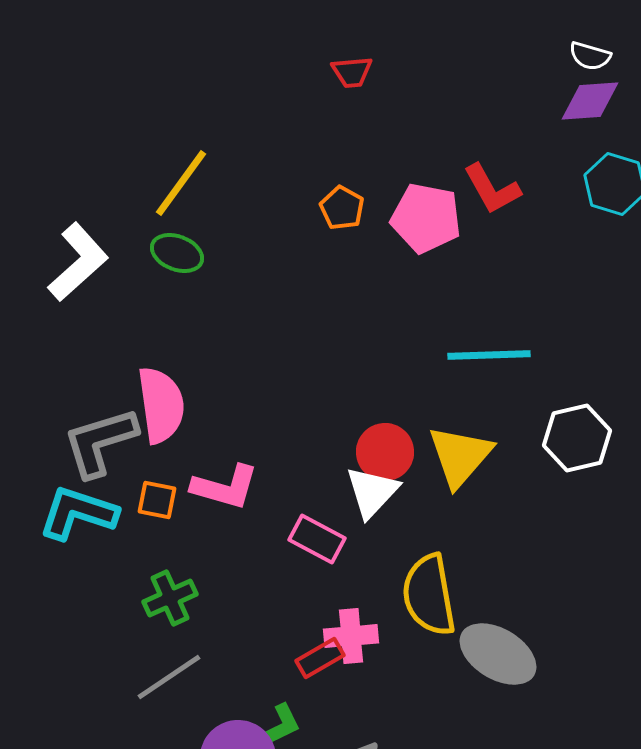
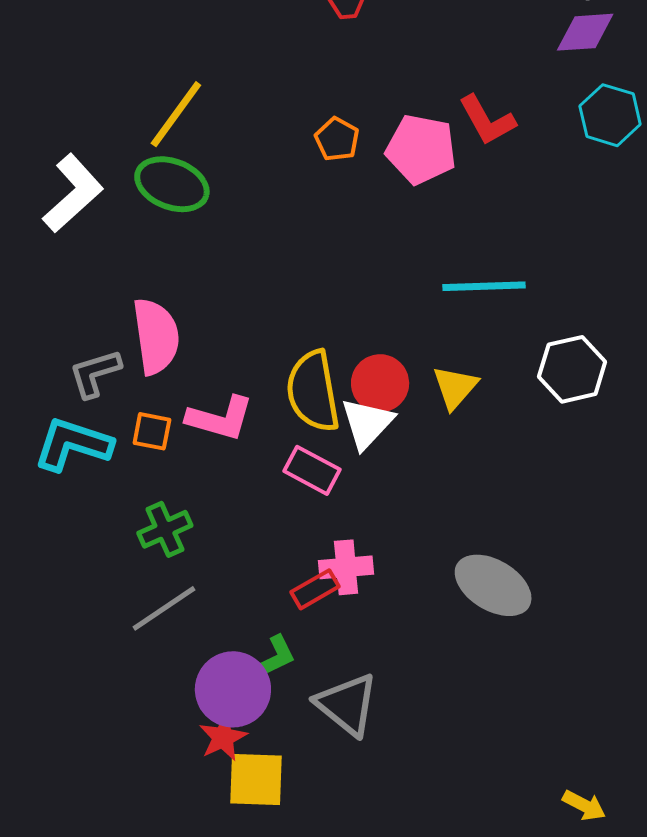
green ellipse: (177, 253) -> (172, 184), size x1.4
gray L-shape: (100, 442) -> (95, 373), size x0.7
yellow triangle: (460, 456) -> (455, 387), size x0.7
yellow semicircle: (429, 595) -> (313, 391), moved

